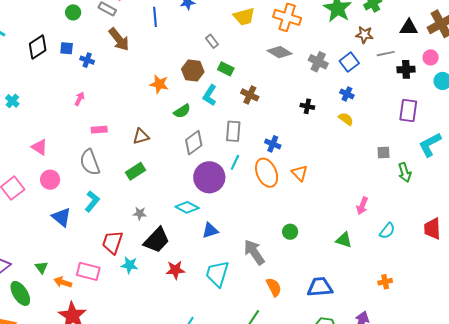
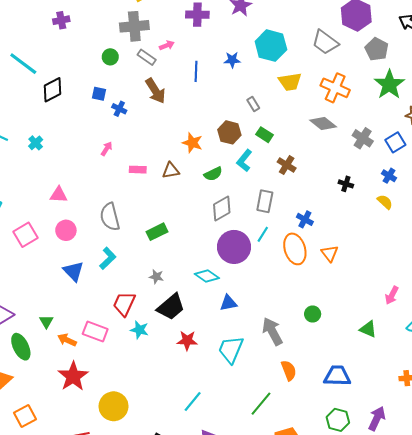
black diamond: (38, 47) -> (53, 90), moved
pink rectangle: (99, 130) -> (138, 170), moved
brown triangle: (141, 136) -> (171, 171), moved
pink triangle: (39, 147) -> (59, 195), turned -36

